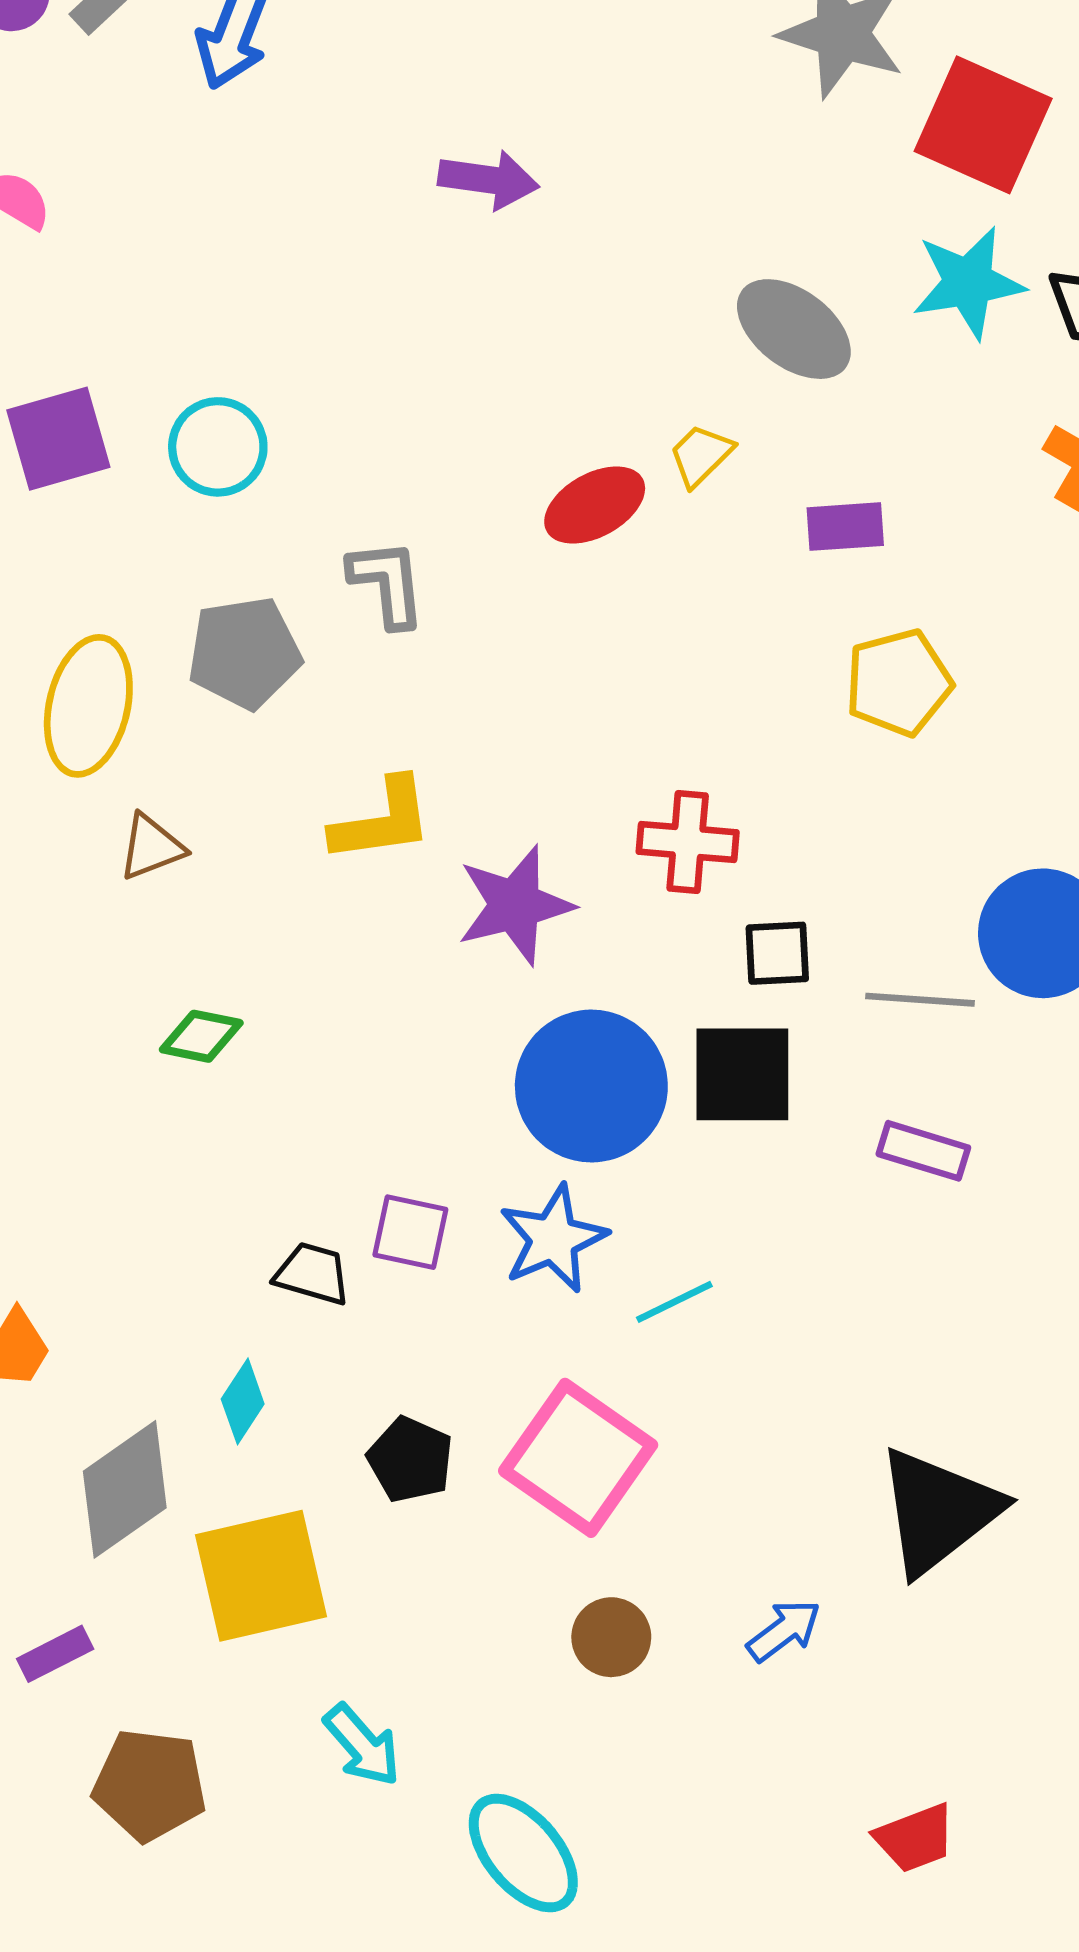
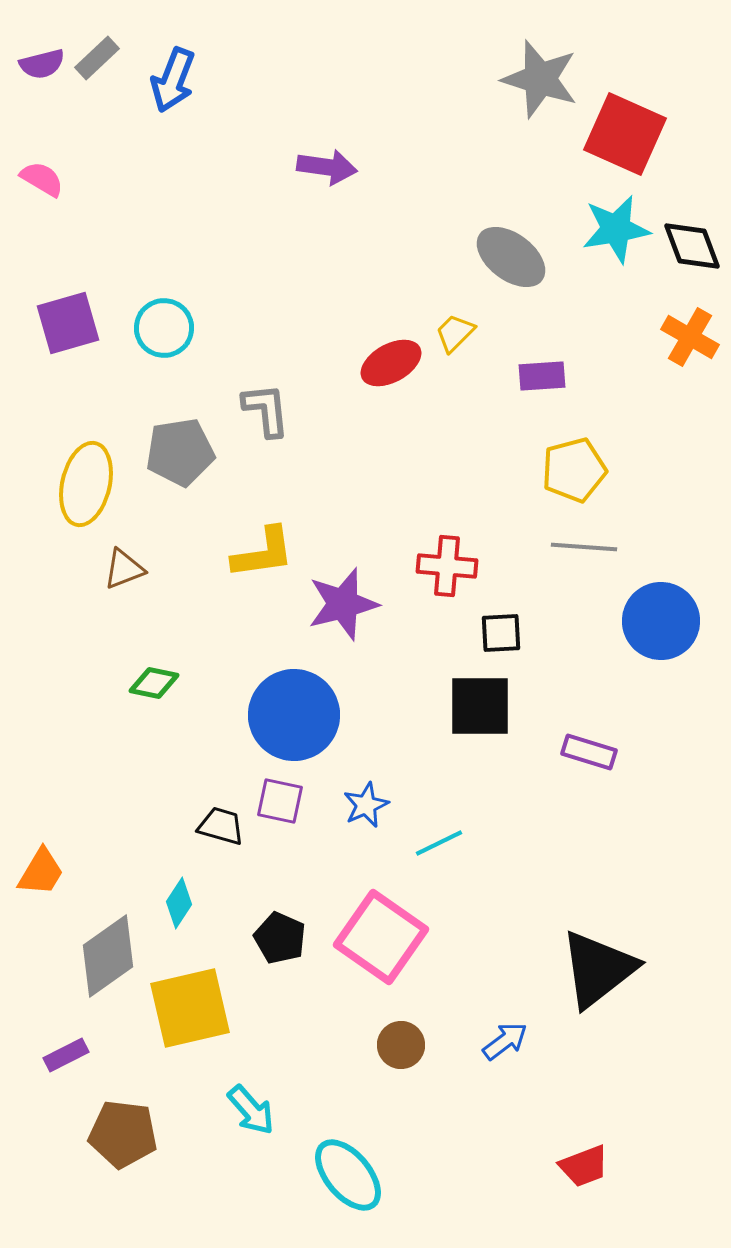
gray line: (920, 1000) -> (584, 547), moved
blue circle: (591, 1086) -> (294, 715), moved
blue star: (553, 1239) -> (366, 805), size x0.7

